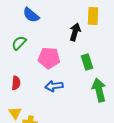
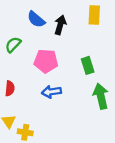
blue semicircle: (31, 15) -> (36, 19), moved
black arrow: (75, 32) -> (60, 25), moved

